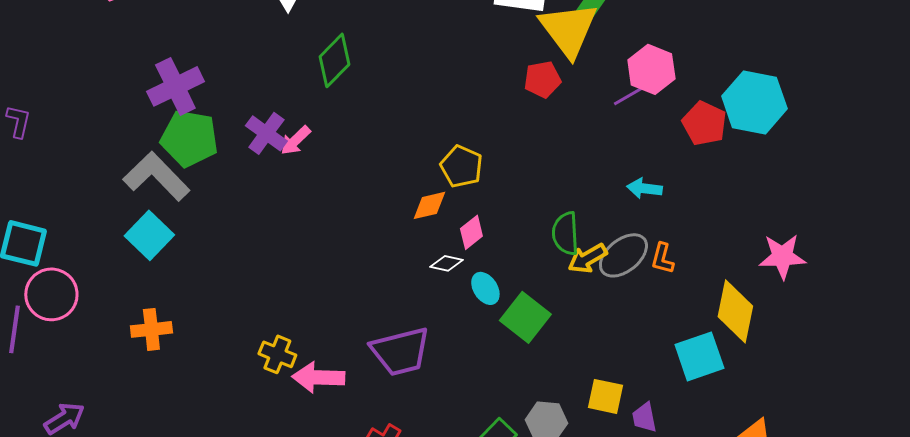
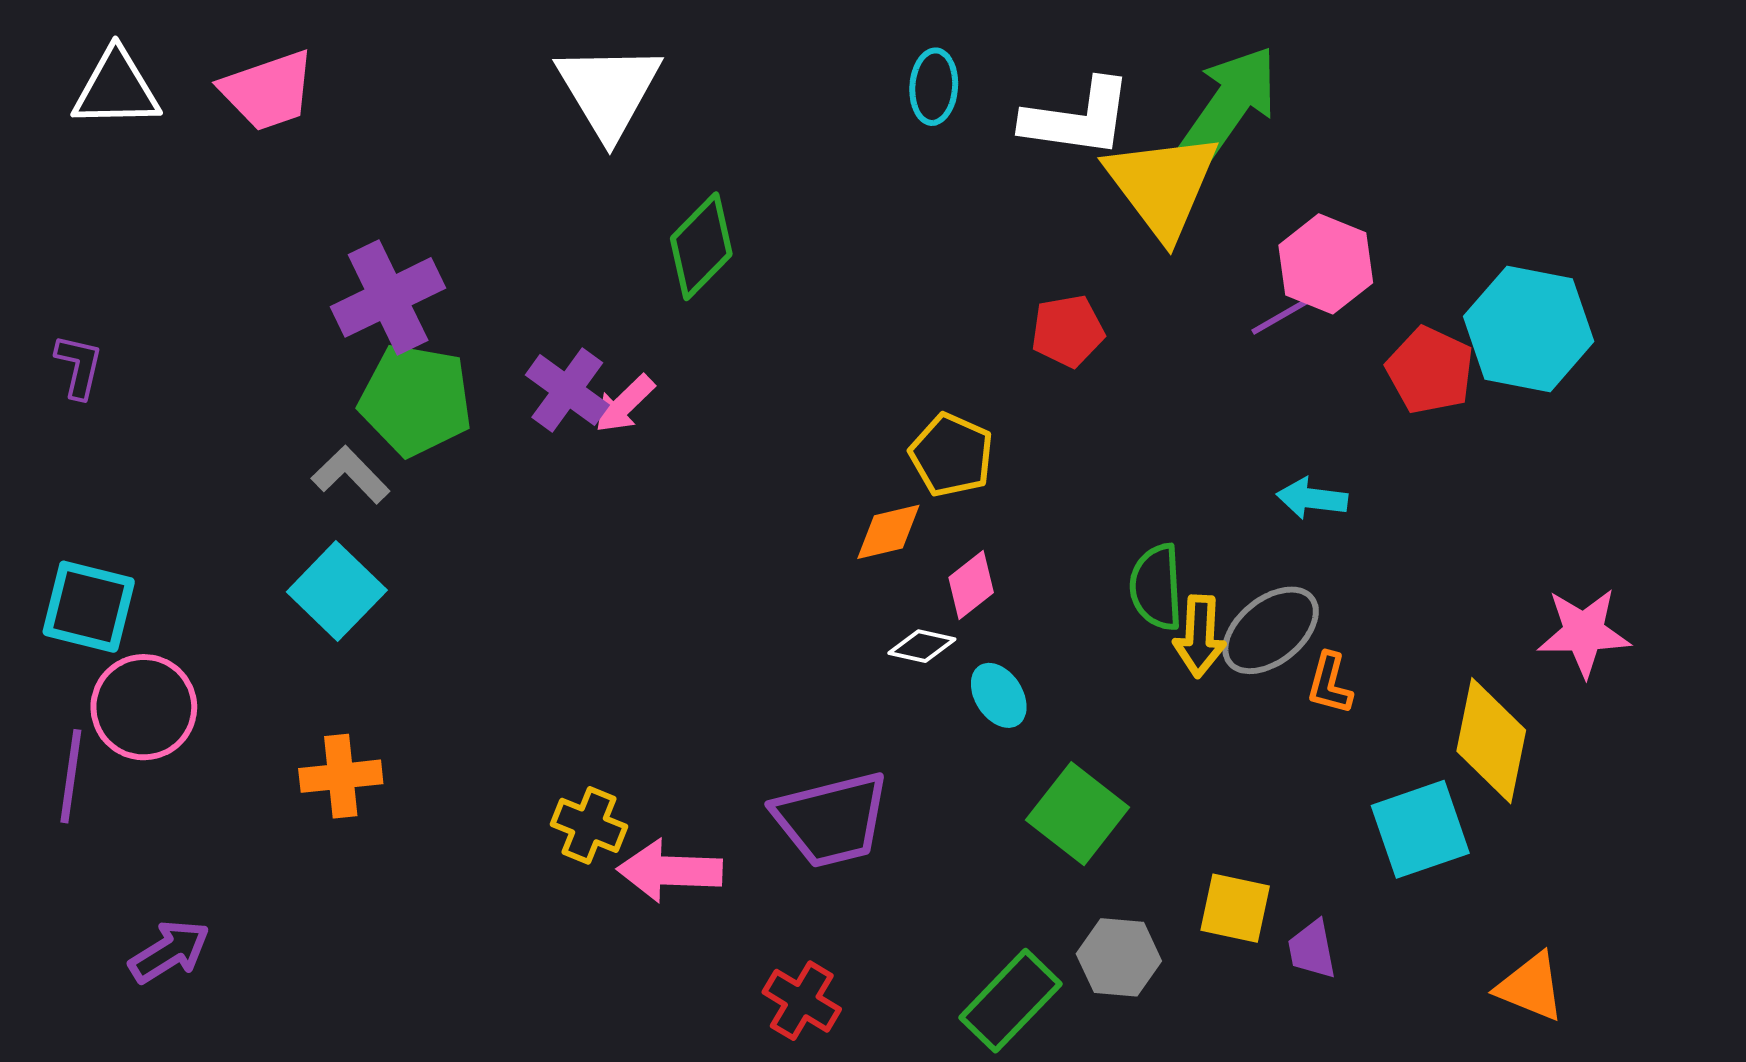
red pentagon: (542, 79) -> (1068, 331), moved
gray L-shape: (156, 176) -> (351, 475), size x0.6
yellow arrow: (587, 258) -> (1200, 636), turned -57
orange L-shape: (662, 258) -> (1330, 684), moved
green square: (525, 317) -> (1078, 814), moved

